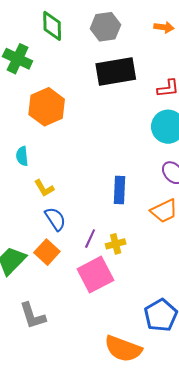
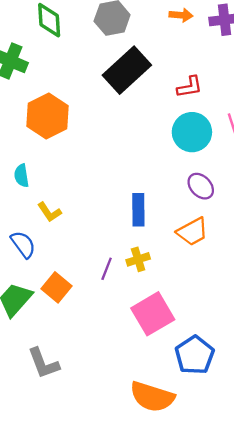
black rectangle: (116, 71) -> (127, 70), turned -30
blue semicircle: (55, 219) -> (23, 244), moved
yellow cross: (116, 244) -> (138, 259), moved
pink square: (95, 275) -> (153, 314), moved

